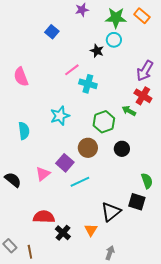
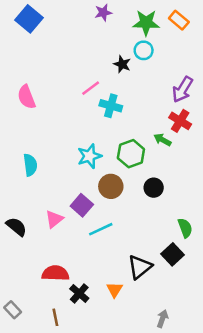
blue square: (52, 32) -> (29, 19), moved, size x1.5
cyan star: (60, 116) -> (89, 156), moved
black square: (137, 202) -> (173, 254), turned 30
brown line: (30, 252) -> (55, 317), moved
gray arrow: (110, 253) -> (162, 319), moved

